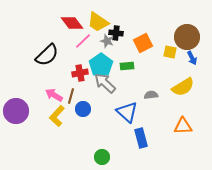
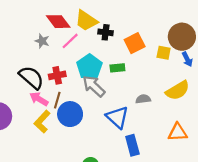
gray star: (107, 41) -> (42, 41), moved
black semicircle: (47, 55) -> (31, 78), moved, turned -95
red cross: (80, 73) -> (57, 75), moved
blue circle: (83, 109) -> (70, 114), size x1.5

